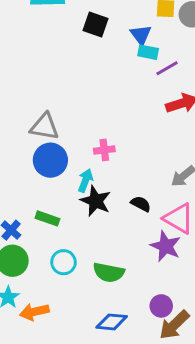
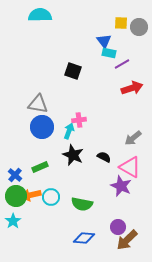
black square: (96, 25) -> (73, 71), moved
cyan arrow: (85, 181) -> (69, 131), moved
green rectangle: (47, 218) -> (40, 167), turned -42
orange arrow: (34, 312) -> (31, 195), moved

